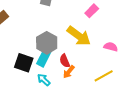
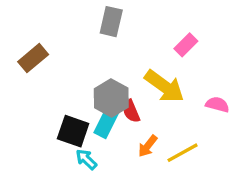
red semicircle: (65, 61) -> (131, 111), moved
yellow line: (104, 76) -> (183, 153), moved
cyan arrow: (44, 80) -> (86, 159), moved

